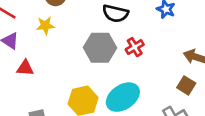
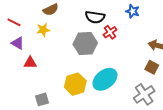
red cross: (135, 47) -> (110, 32), moved

